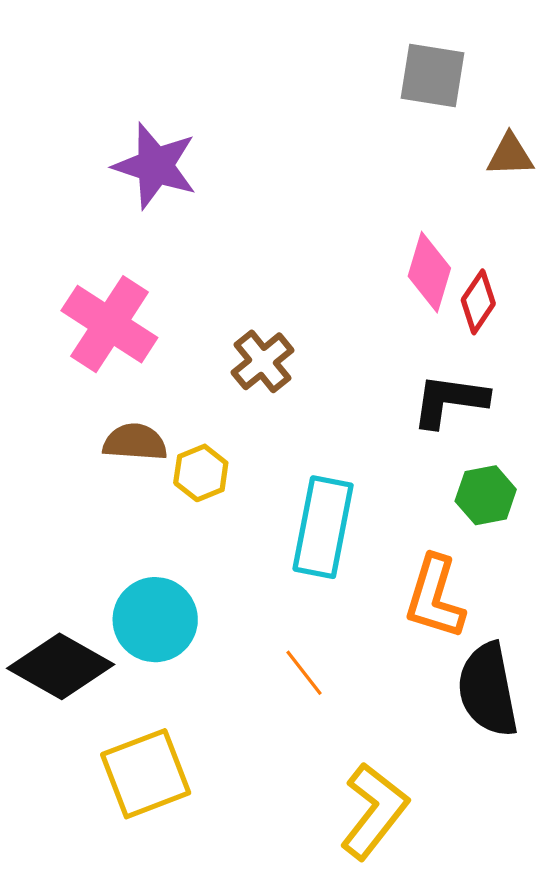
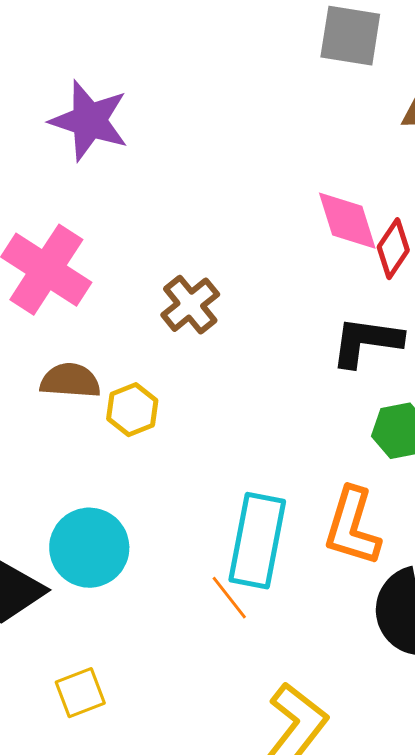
pink diamond: (429, 272) -> (347, 221), turned -34
cyan rectangle: (323, 527) -> (257, 541), moved
yellow square: (146, 774) -> (80, 693), size x0.6

